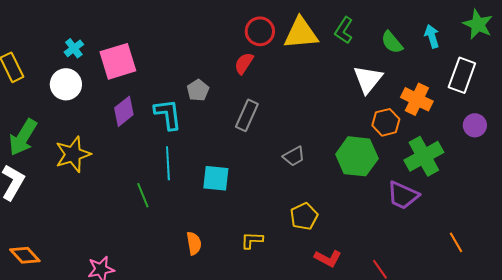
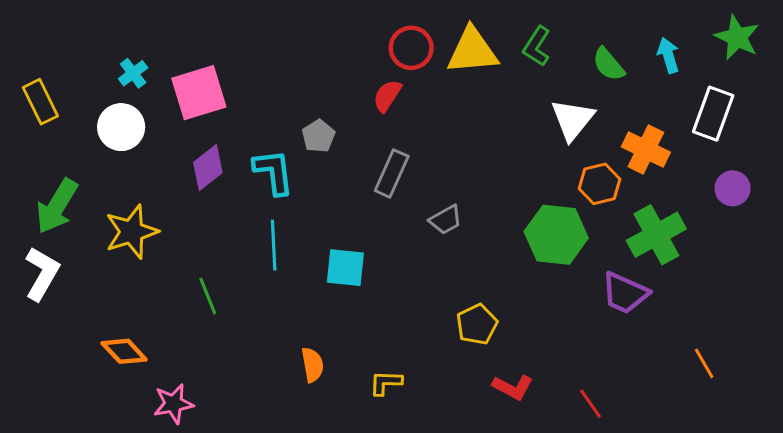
gray trapezoid: (294, 156) -> (446, 220), moved
green line: (143, 195) -> (208, 296), moved
yellow L-shape: (252, 240) -> (386, 383), moved
orange diamond: (25, 255) -> (124, 351), moved

